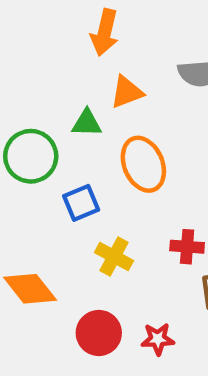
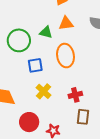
red cross: (187, 247) -> (75, 95), turned -32

